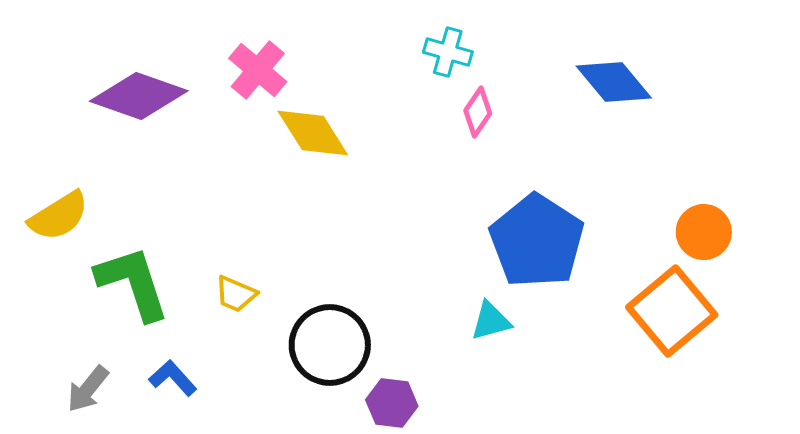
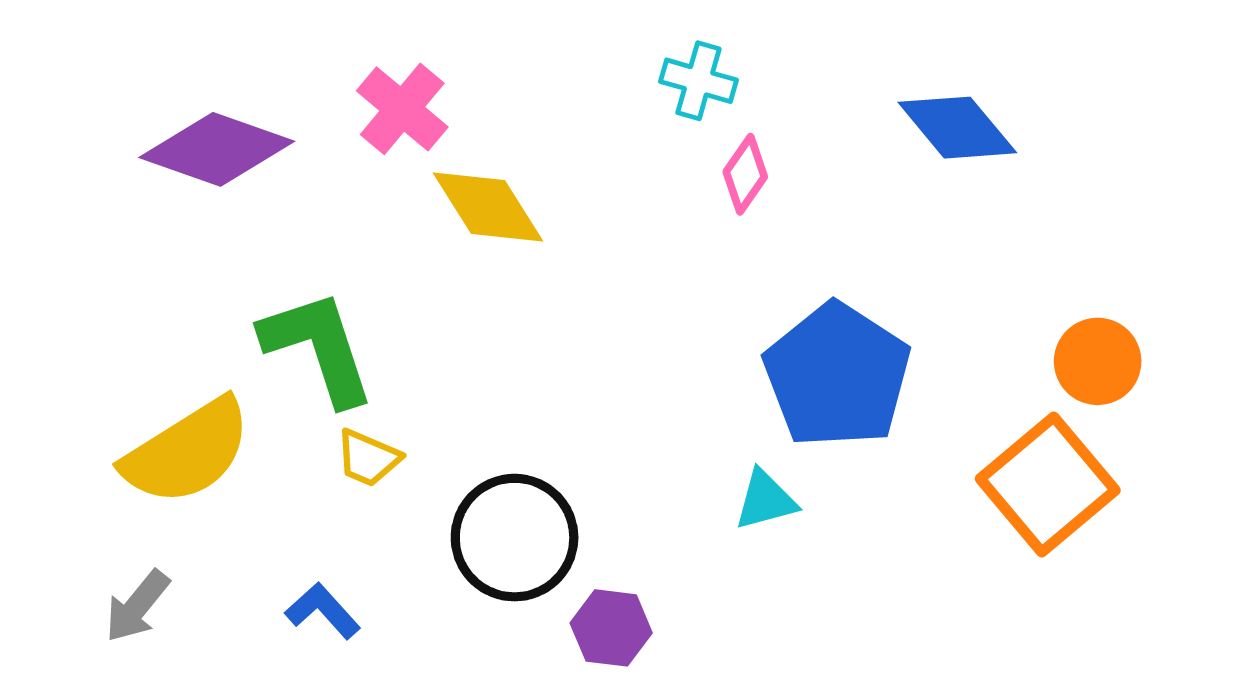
yellow semicircle: (59, 216) -> (187, 452), moved, size x1.4
green L-shape: (133, 283) -> (318, 347), moved
blue L-shape: (173, 378) -> (323, 611), moved

